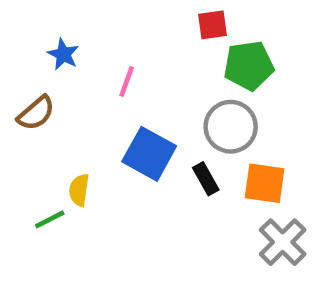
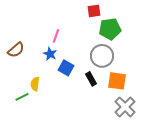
blue star: (63, 54) -> (50, 54), moved
blue square: (149, 154) -> (66, 68), size x0.7

